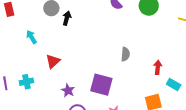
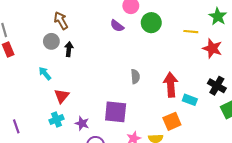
cyan arrow: (31, 37) -> (45, 73), moved
red arrow: (158, 67) -> (171, 85), size x1.6
cyan cross: (26, 82) -> (56, 119), moved

